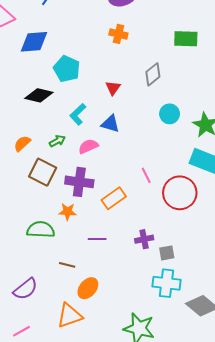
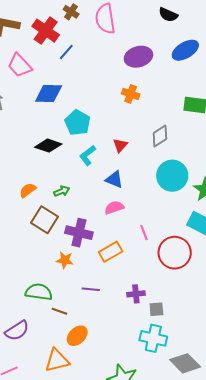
cyan L-shape: (78, 114) -> (88, 155), moved
cyan circle: (170, 114) -> (172, 176), size x1.6
pink semicircle: (88, 146) -> (114, 208), moved
green semicircle: (41, 230) -> (39, 292), moved

